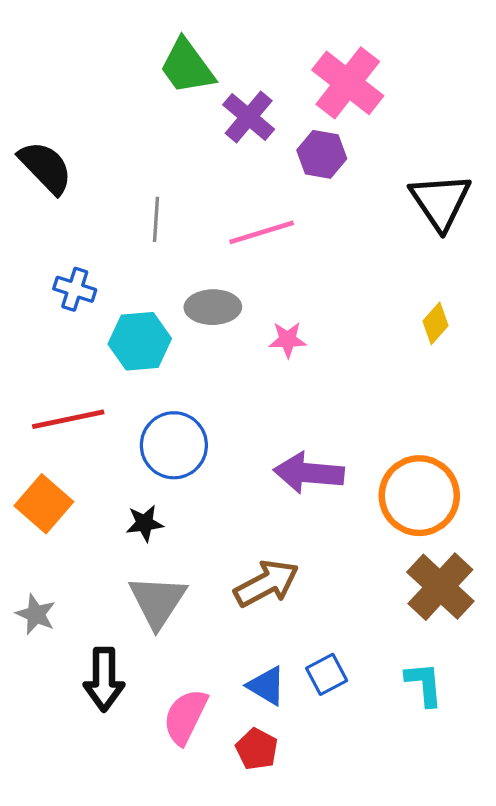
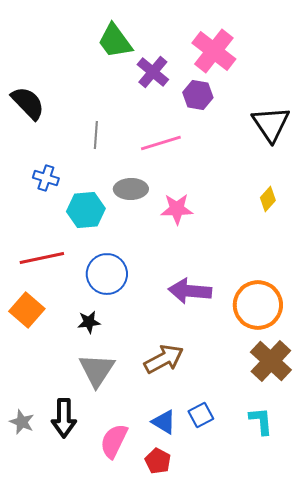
pink star: (288, 340) -> (177, 209), size x1.4
gray star: (36, 614) -> (22, 422), moved

